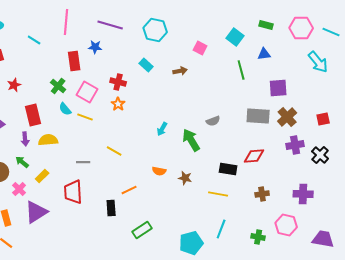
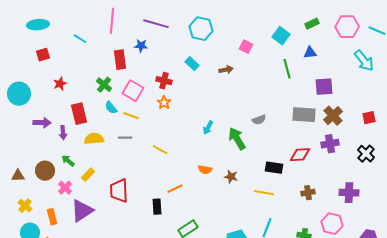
green rectangle: (266, 25) -> (312, 24), turned -40
purple arrow: (25, 139) -> (63, 133), moved
purple cross: (295, 145) -> (330, 144), moved
gray line: (83, 162) -> (125, 138), moved

